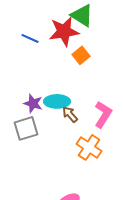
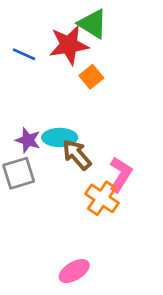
brown arrow: (70, 114) -> (77, 155), size x1.4
pink L-shape: (103, 114) -> (120, 175), moved

